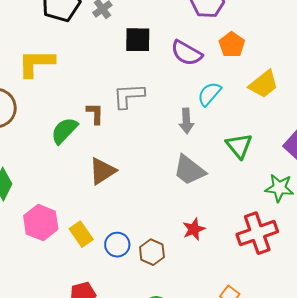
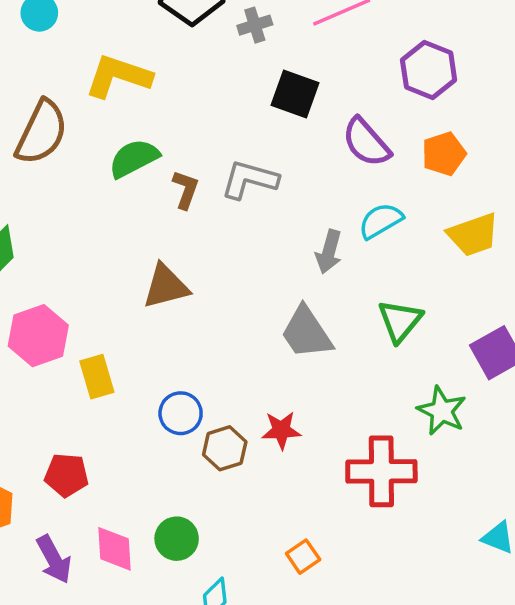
green semicircle: (64, 131) -> (134, 158), moved
blue circle: (117, 245) -> (181, 413), moved
brown hexagon: (152, 252) -> (225, 448), moved

